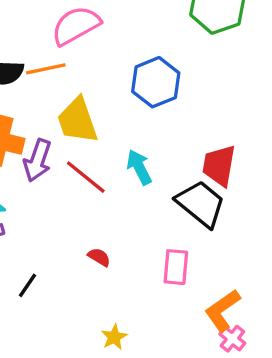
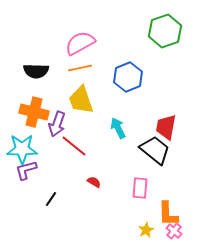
orange line: (46, 69) -> (80, 68), moved
red line: (86, 177) -> (74, 146), moved
orange L-shape: (222, 310) -> (168, 214), turned -56
yellow star: (114, 337) -> (146, 230), moved

